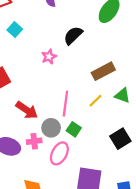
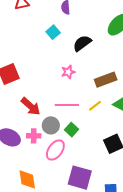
cyan square: (15, 30) -> (53, 32), moved
pink star: (49, 57) -> (68, 72), moved
pink line: (65, 104) -> (67, 105), turned 75

